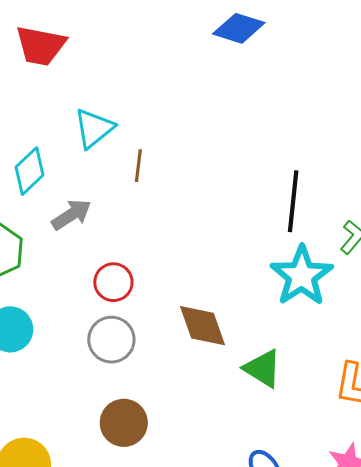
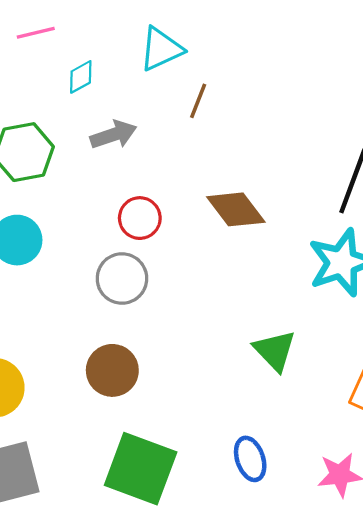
cyan diamond: (29, 171) -> (81, 77), size x0.7
brown diamond: (203, 326) -> (236, 209), moved, turned -32

